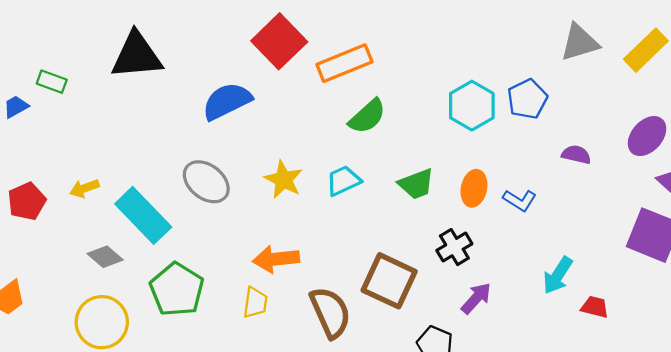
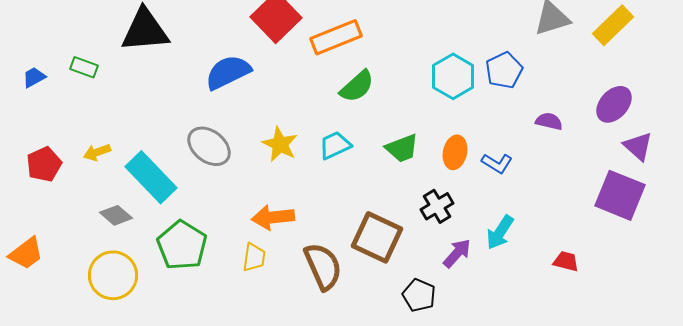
green rectangle: (52, 82) -> (84, 67), moved
cyan arrow: (558, 275) -> (500, 232), moved

